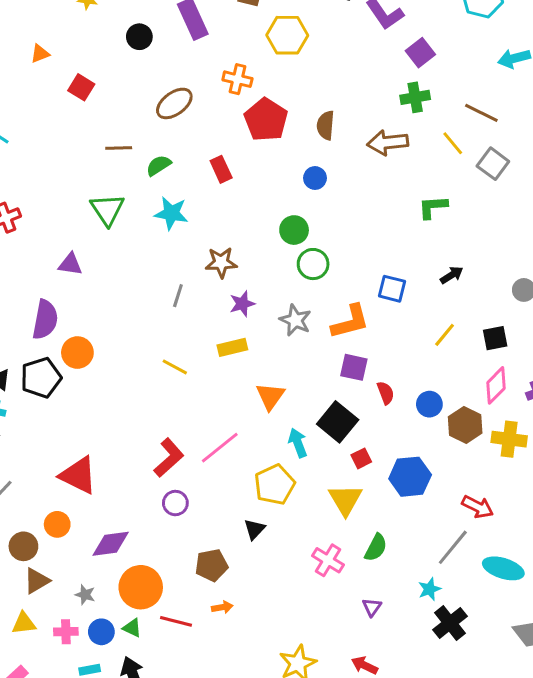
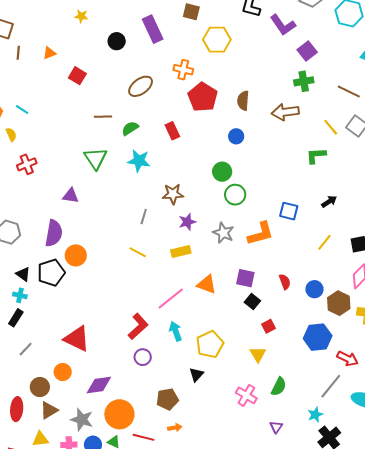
yellow line: (453, 143) -> (331, 127), moved
yellow line: (175, 367) -> (138, 252), moved
purple square: (354, 367) -> (245, 278), moved
orange triangle: (270, 396) -> (207, 284), turned -45
black square: (338, 422) -> (252, 302), size x0.6
cyan arrow: (298, 443) -> (176, 331), moved
pink line: (220, 448) -> (171, 299), moved
blue hexagon: (410, 477) -> (318, 337), moved
yellow triangle: (345, 500) -> (258, 354), size x0.7
gray star: (85, 595) -> (82, 420), size x1.6

